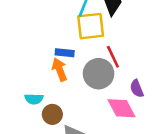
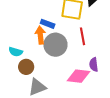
gray circle: (99, 74) -> (55, 45), moved
pink diamond: (121, 108) -> (78, 76), turned -70

